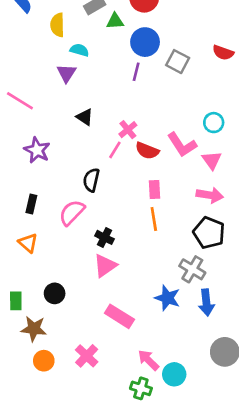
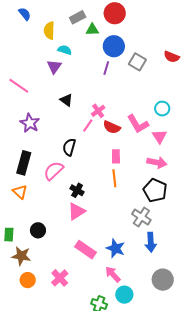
black rectangle: (31, 204) -> (24, 163), size x1.6
blue star: (167, 298) -> (116, 248), moved
pink arrow: (148, 360) -> (113, 274), moved

